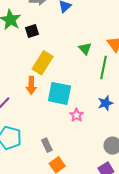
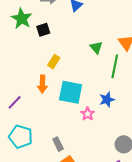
yellow rectangle: (43, 63) -> (54, 62), size x0.6
blue star: (105, 103) -> (107, 100), moved

